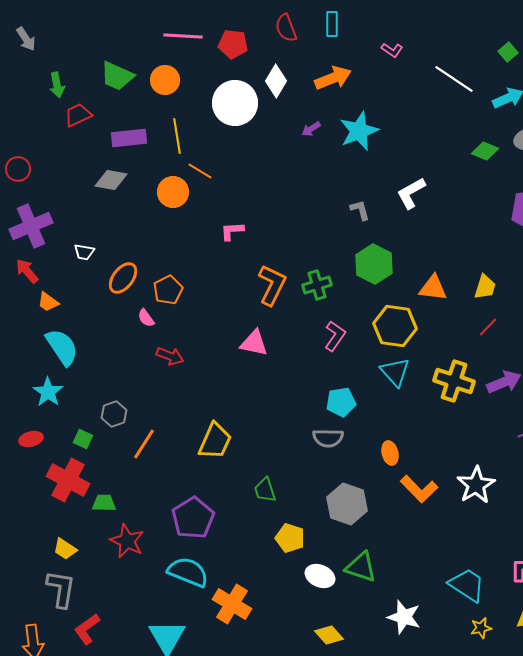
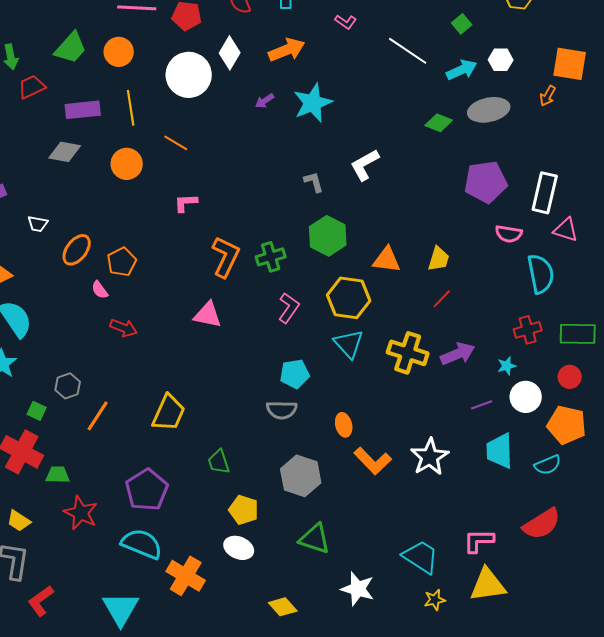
green trapezoid: (117, 76) -> (71, 48), turned -72
orange line: (200, 171) -> (176, 143), moved
white ellipse: (320, 576) -> (239, 548), moved

